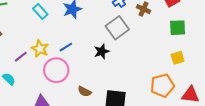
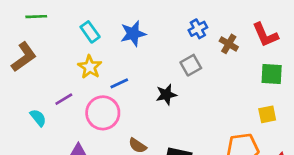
gray square: (117, 28) -> (191, 65), size x0.7
yellow star: (40, 49) -> (90, 67), moved
purple line: (21, 57) -> (64, 99), moved

